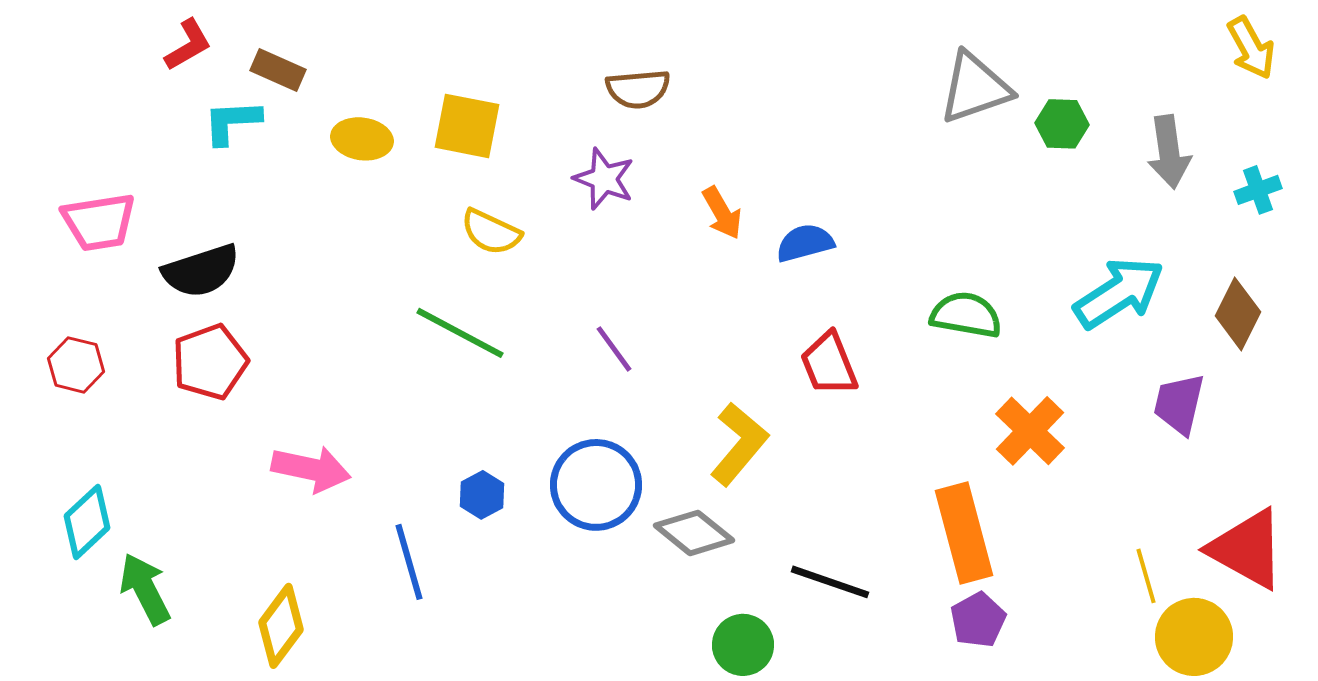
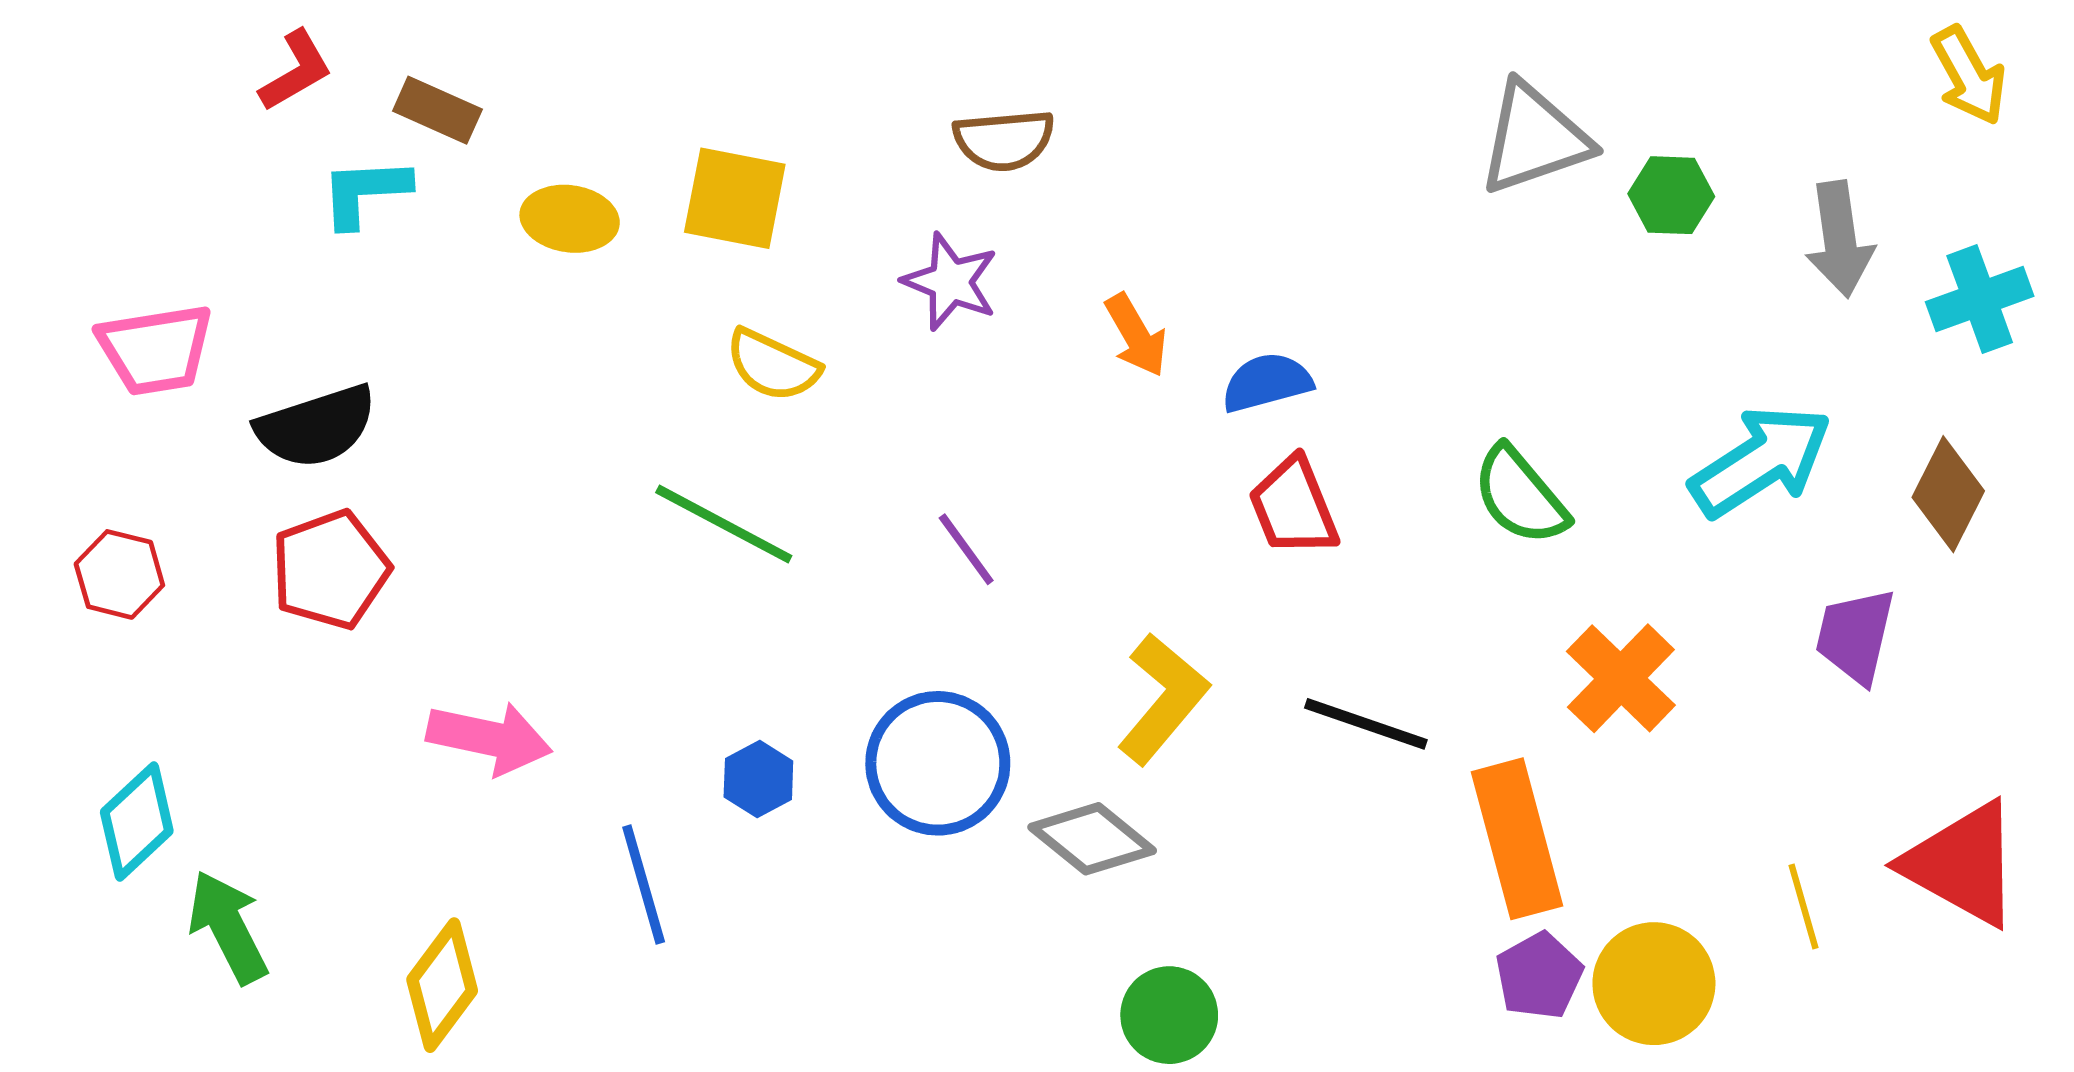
cyan cross: (1258, 190) -> (1980, 299), size x1.4
green semicircle: (966, 315) -> (1520, 496), turned -140
red trapezoid: (829, 364) -> (1294, 507), moved
black line: (830, 582) -> (1366, 724), moved
yellow circle: (1194, 637) -> (1654, 984), moved

